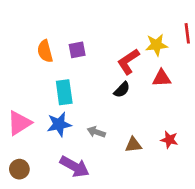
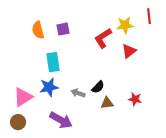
red triangle: (162, 78) -> (129, 51), turned -35
black semicircle: (122, 90) -> (98, 87), moved
pink triangle: (19, 123) -> (23, 97), moved

